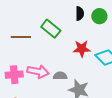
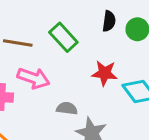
pink arrow: (38, 72) -> (33, 78), moved

